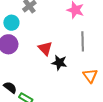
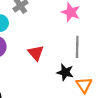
black star: (59, 63) -> (65, 72), moved

